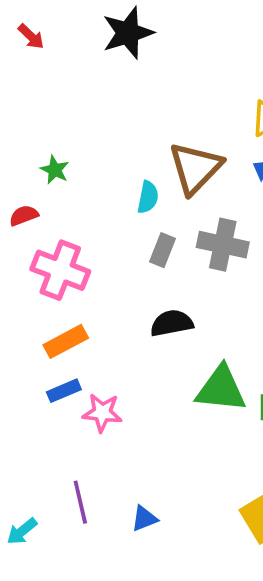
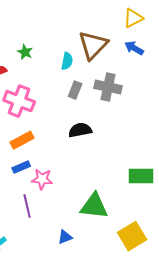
green star: (55, 170) -> (25, 52), moved
green triangle: (221, 389) -> (94, 206), moved
purple line: (80, 502) -> (27, 206), moved

